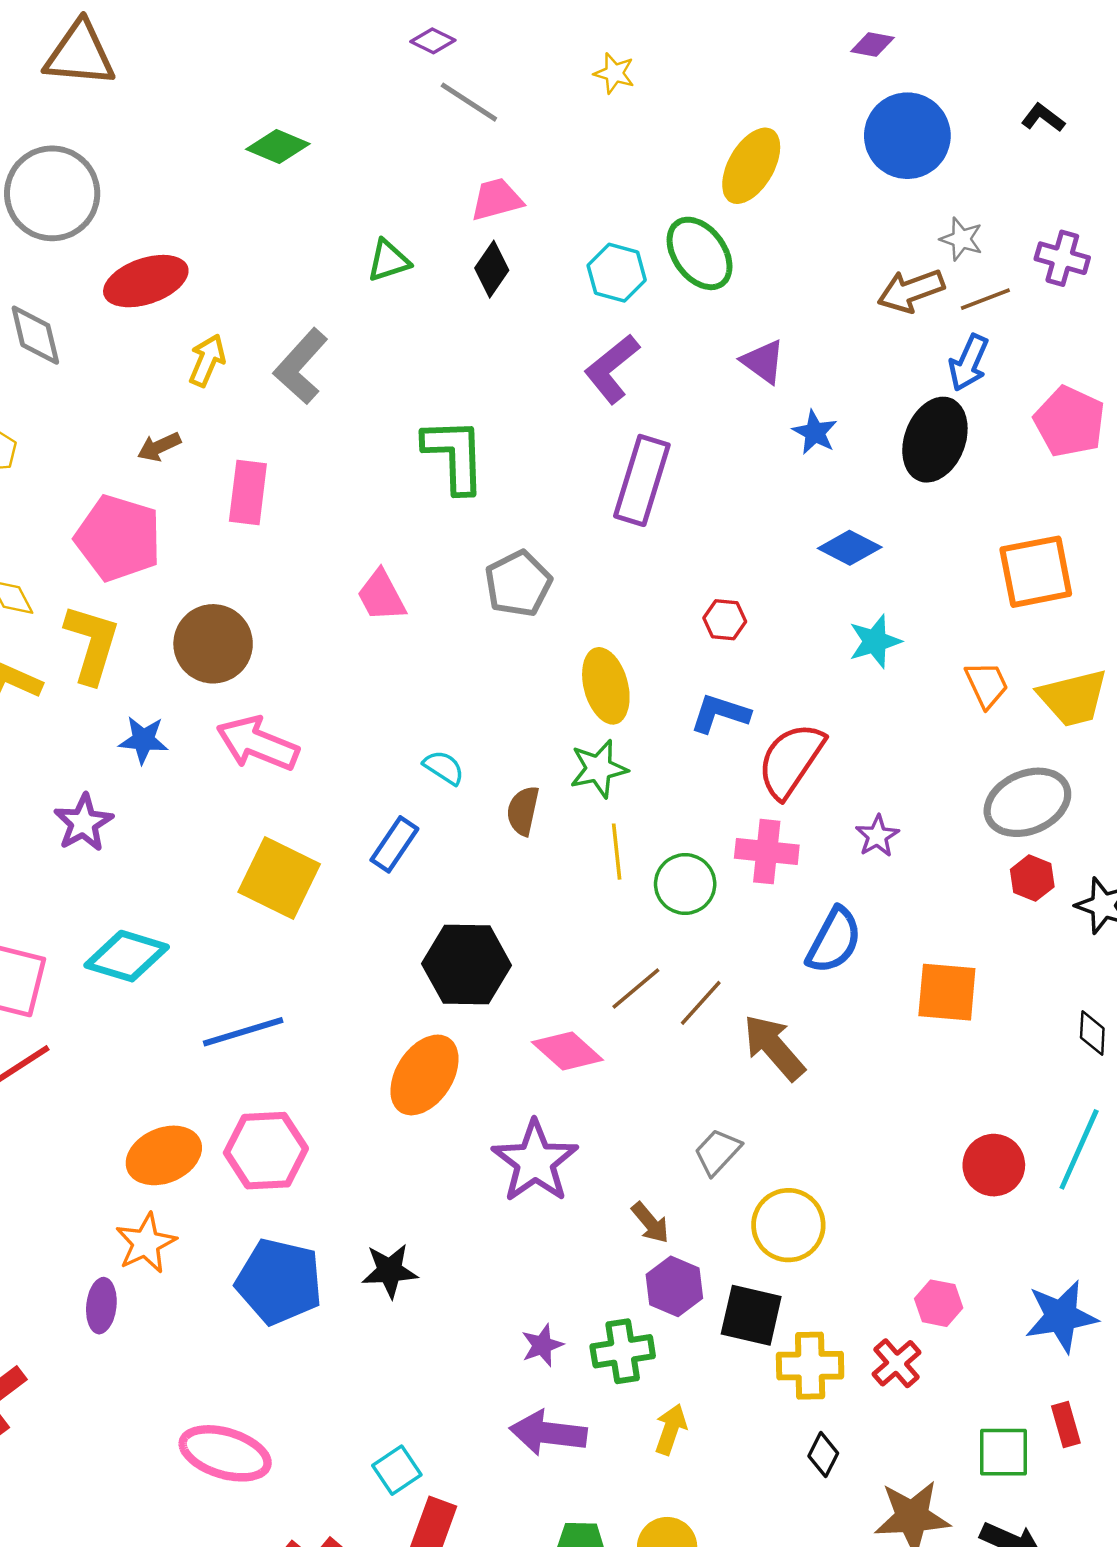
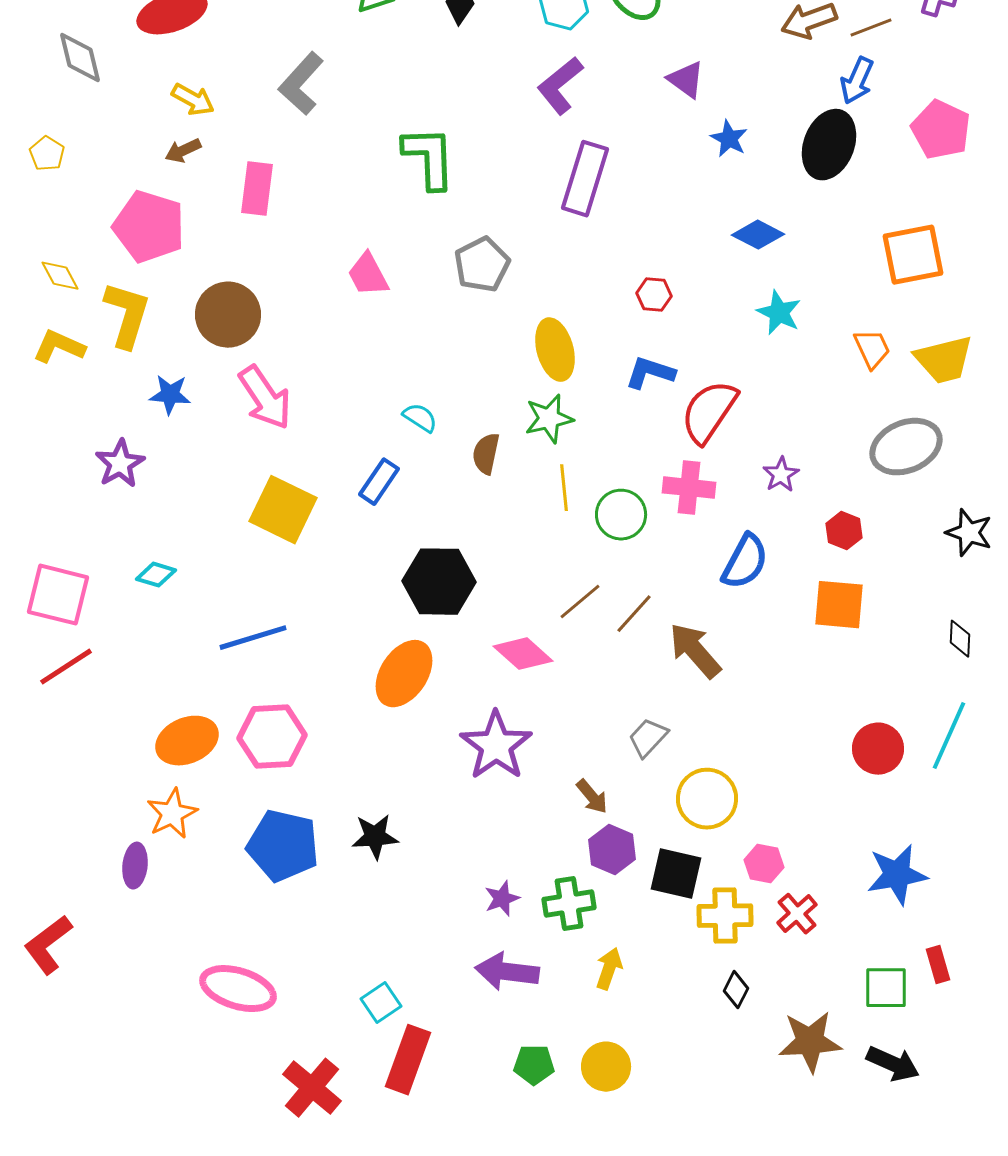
yellow arrow: (207, 360) -> (193, 100), moved, turned 96
cyan star: (875, 641) -> (779, 313), turned -30
pink arrow: (258, 743) -> (265, 398), turned -146
red hexagon: (1032, 878) -> (844, 531), moved
cyan diamond: (127, 956) -> (156, 575), size x0.6
pink hexagon: (939, 1303) -> (764, 864), moved
blue star: (1061, 1316) -> (897, 875), moved

